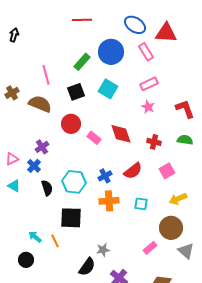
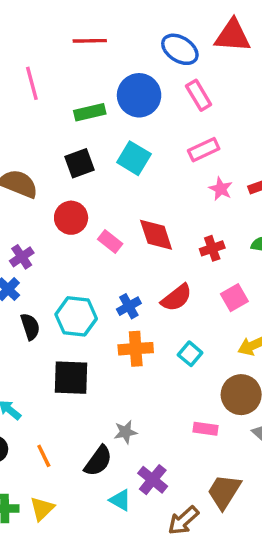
red triangle: (166, 33) -> (233, 36), moved
green rectangle: (82, 62) -> (90, 112), turned 36
pink line: (46, 75) -> (32, 83), moved
pink star: (148, 107) -> (221, 189), moved
red cross: (154, 142) -> (212, 248), turned -32
cyan square: (141, 204) -> (190, 354), turned 32
orange line: (55, 241) -> (44, 456), moved
pink rectangle: (150, 248) -> (205, 429), turned 48

